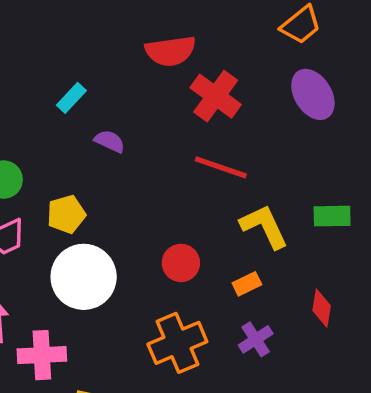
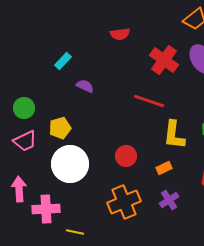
red semicircle: (170, 51) -> (120, 34), size x0.7
red cross: (216, 96) -> (164, 60), moved
yellow L-shape: (264, 226) -> (174, 135), turned -148

